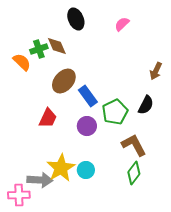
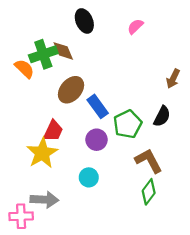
green cross: (39, 49) -> (43, 54), size x1.4
yellow star: (61, 168) -> (42, 153), moved
cyan circle: (86, 170) -> (89, 177), moved

